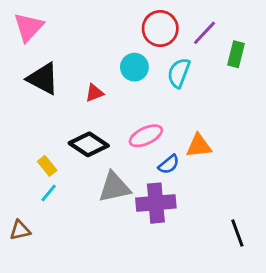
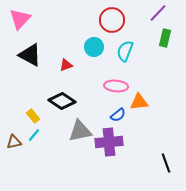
purple line: (205, 33) -> (158, 13), moved
pink ellipse: (146, 136) -> (116, 86), moved, turned 30
brown triangle: (20, 230) -> (14, 142), moved

